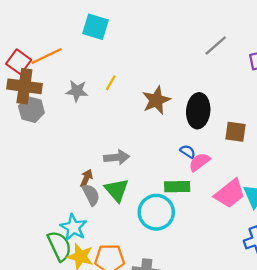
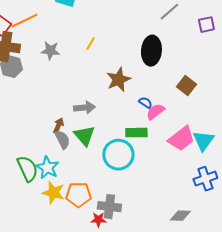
yellow line: (111, 83) -> (90, 44), moved
brown star: (156, 100) -> (118, 80), moved
black ellipse: (198, 111) -> (151, 51), moved
brown square: (236, 132) -> (186, 86), turned 30
green semicircle: (59, 246) -> (27, 169), moved

